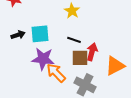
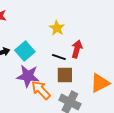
cyan square: (40, 34) -> (25, 51), turned -36
red arrow: (92, 52) -> (77, 49), moved

